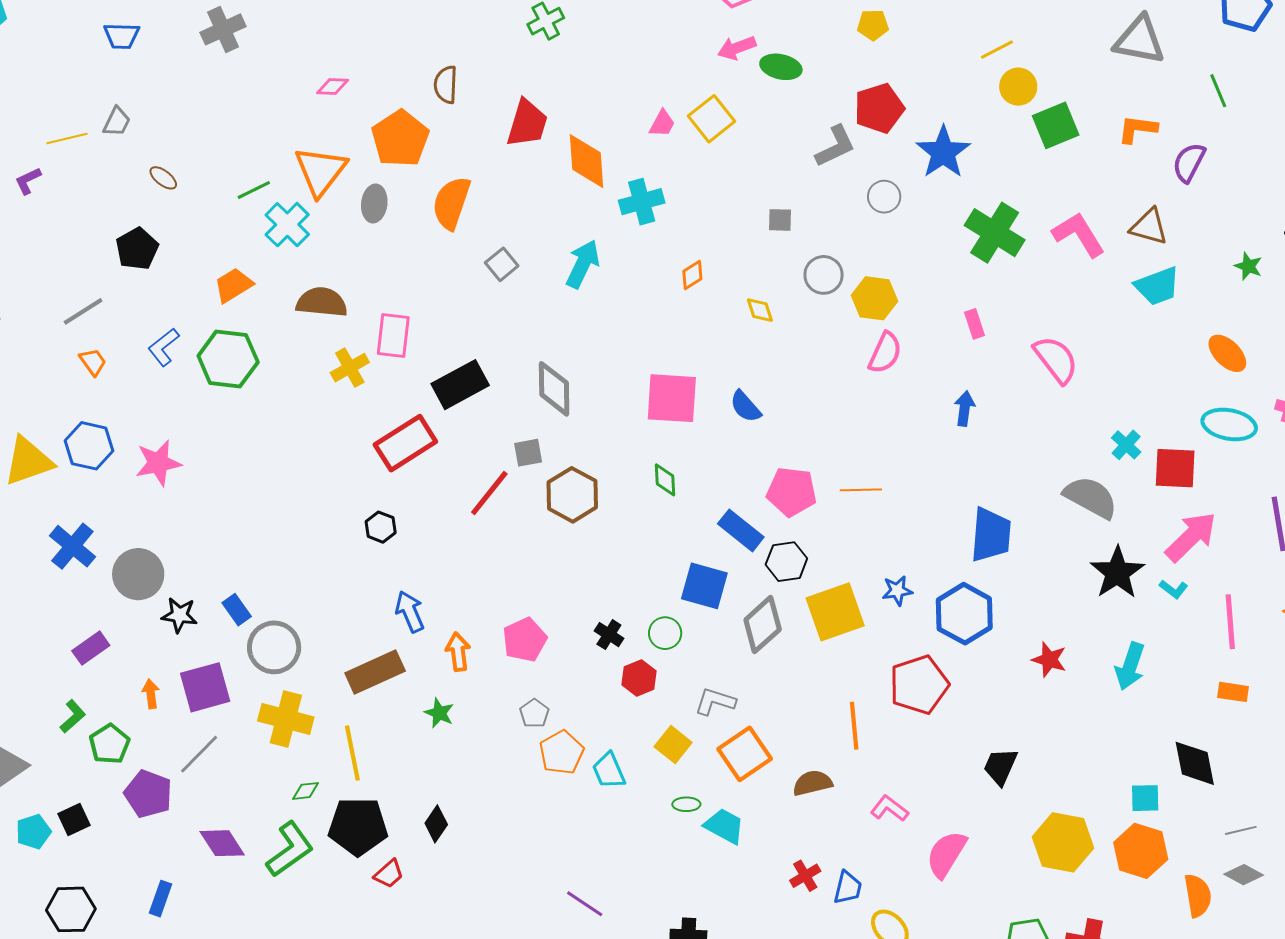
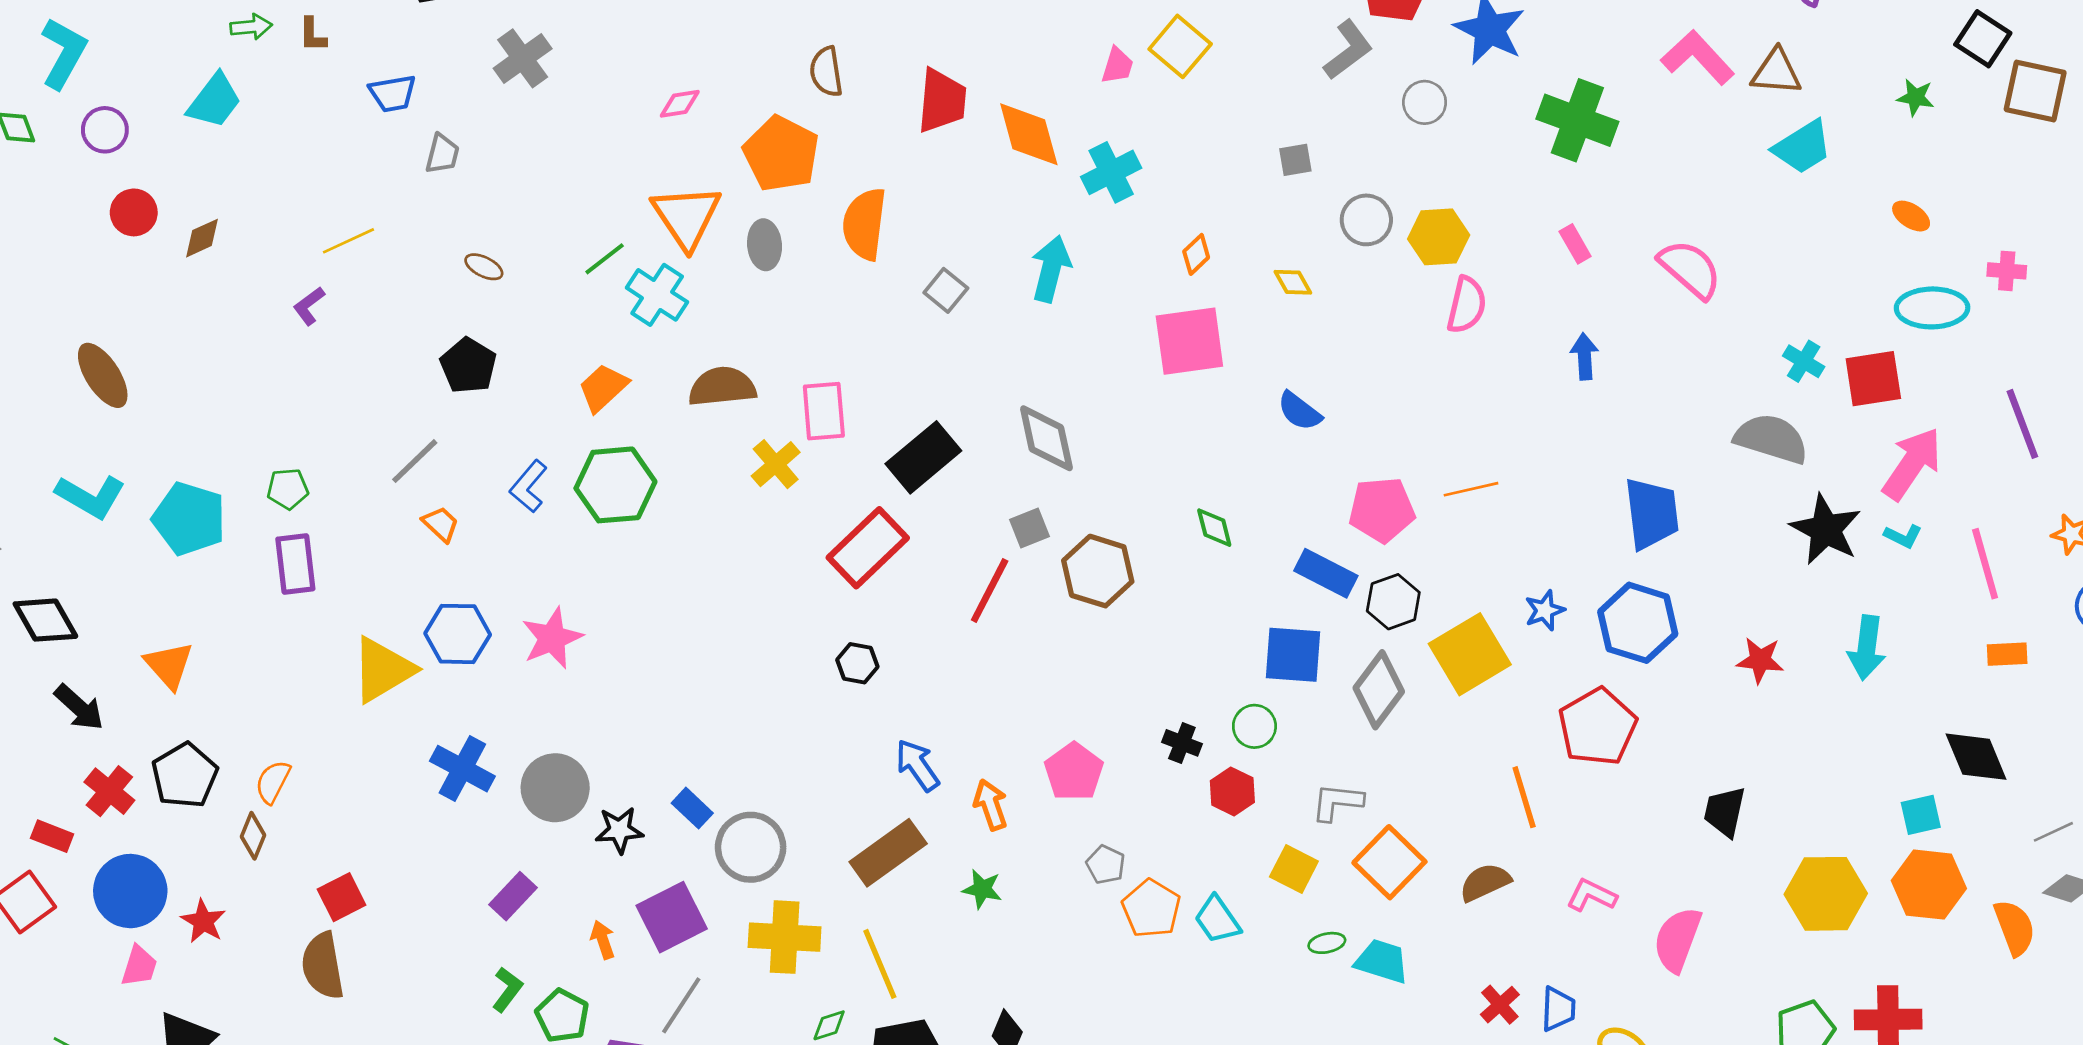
gray trapezoid: (117, 122) -> (442, 154), moved
pink L-shape: (1079, 234) -> (1698, 57), moved
orange ellipse: (1227, 353) -> (1911, 216), size x0.7
pink square: (672, 398) -> (1189, 341), moved

